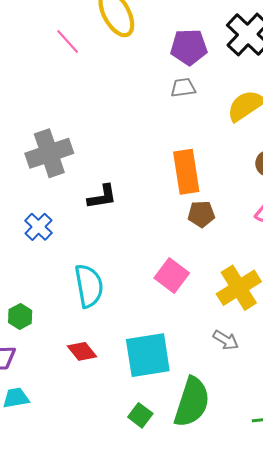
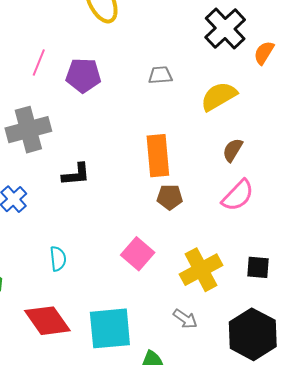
pink line: (68, 42) -> (39, 62), moved, turned 60
purple pentagon: (189, 47) -> (83, 75), moved
cyan semicircle: (89, 286) -> (58, 259), size x0.6
red diamond: (82, 351) -> (47, 321), size x1.6

